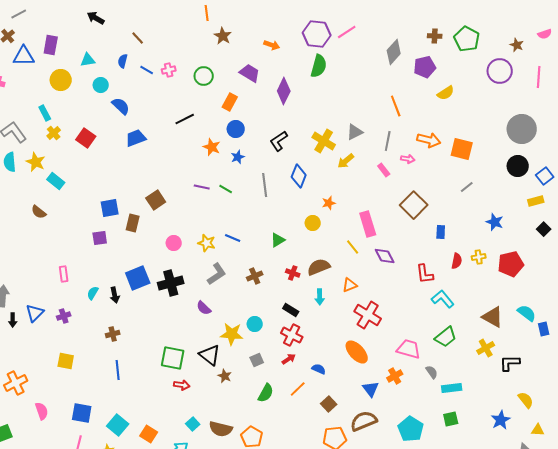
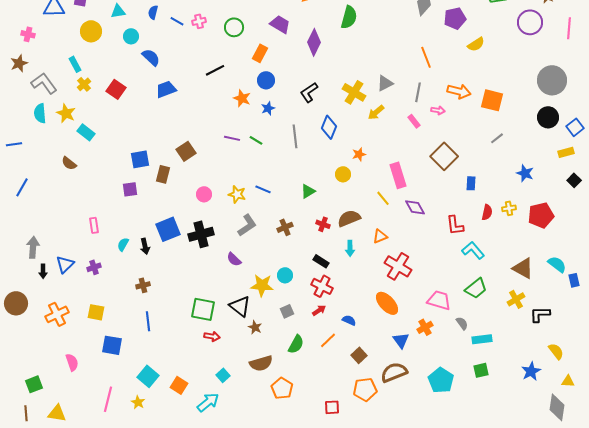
orange cross: (16, 383) -> (57, 314), moved
blue square: (82, 413) -> (112, 345), moved
brown semicircle: (221, 429) -> (261, 363), moved, turned -30

